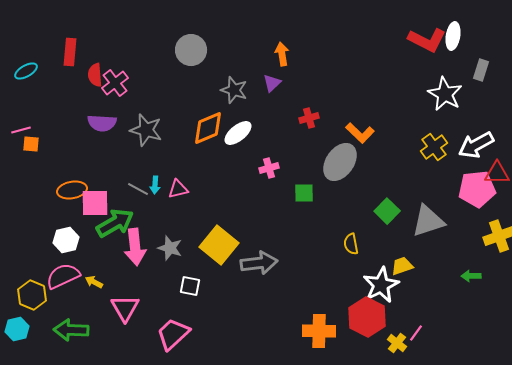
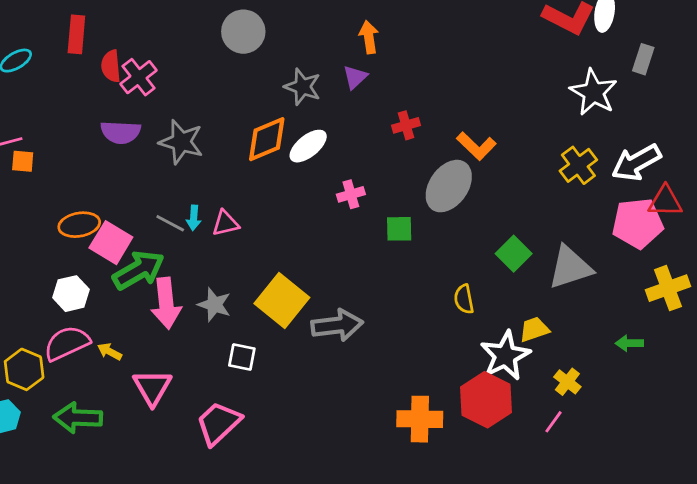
pink square: (95, 203) -> (111, 243), turned 32
yellow cross: (397, 343) -> (567, 382), moved

